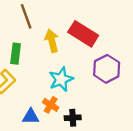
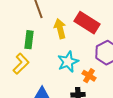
orange cross: (51, 105) -> (89, 76), moved

